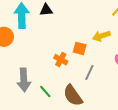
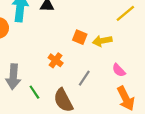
orange square: (80, 48) -> (80, 37), moved

